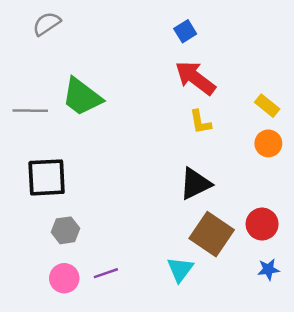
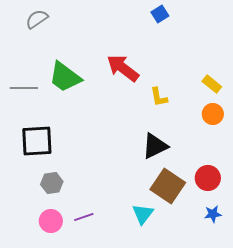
blue square: (185, 31) -> (160, 14), moved
red arrow: (195, 78) -> (123, 68), moved

